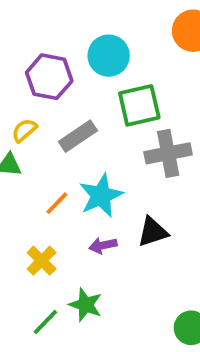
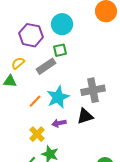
green square: (139, 105) -> (60, 50), moved, size x0.6
gray cross: (168, 153) -> (93, 90), moved
yellow cross: (42, 261) -> (37, 134), moved

